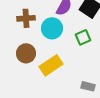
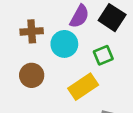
yellow rectangle: (51, 65) -> (83, 87), moved

